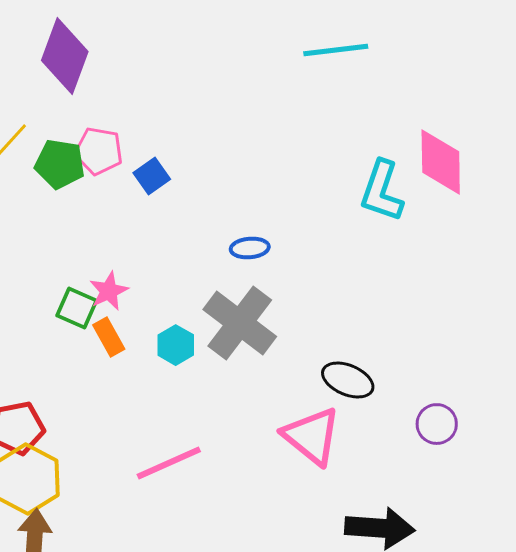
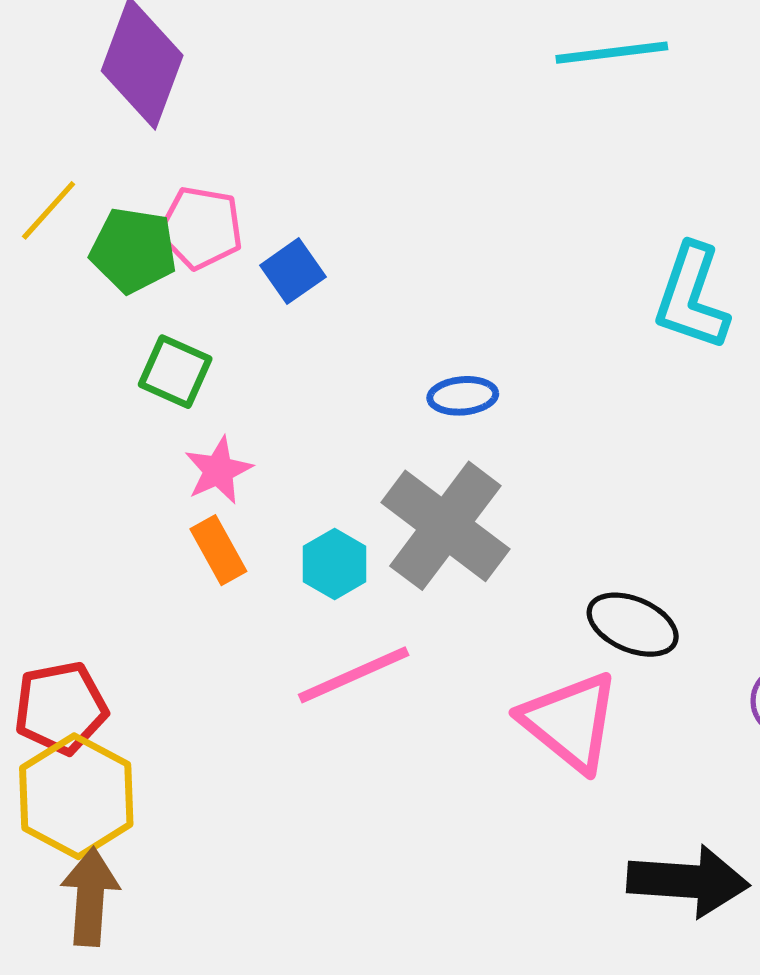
green square: (77, 308) -> (175, 372), moved
pink line: (169, 463) -> (354, 675), moved

